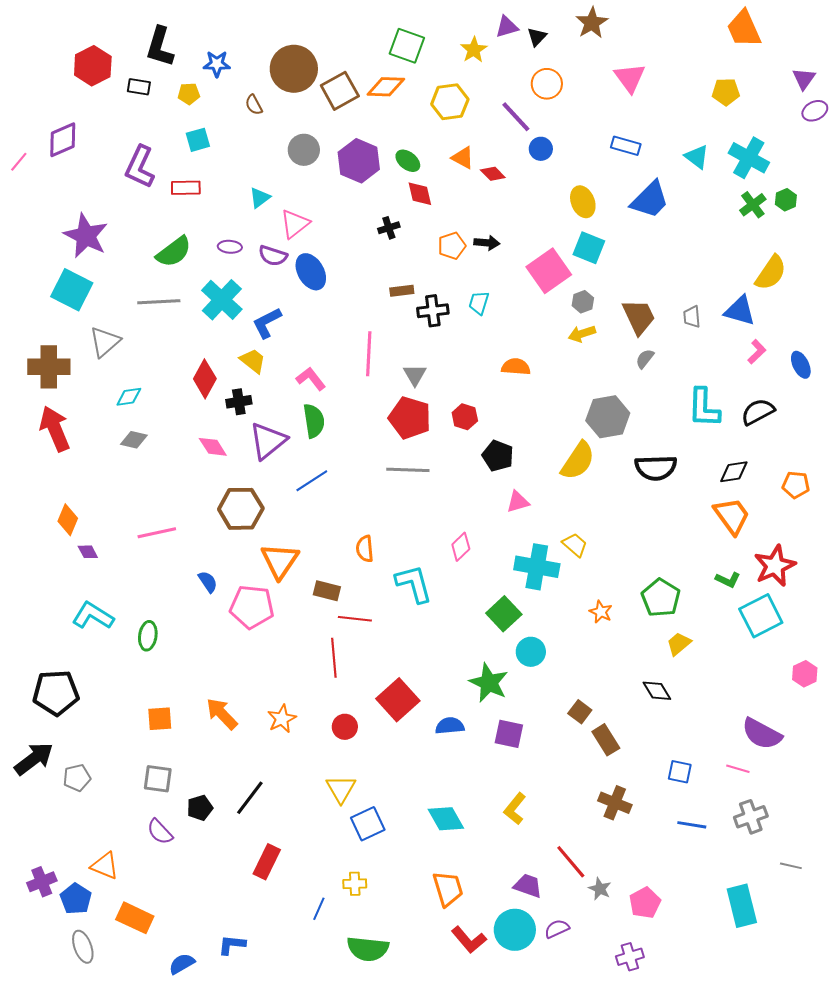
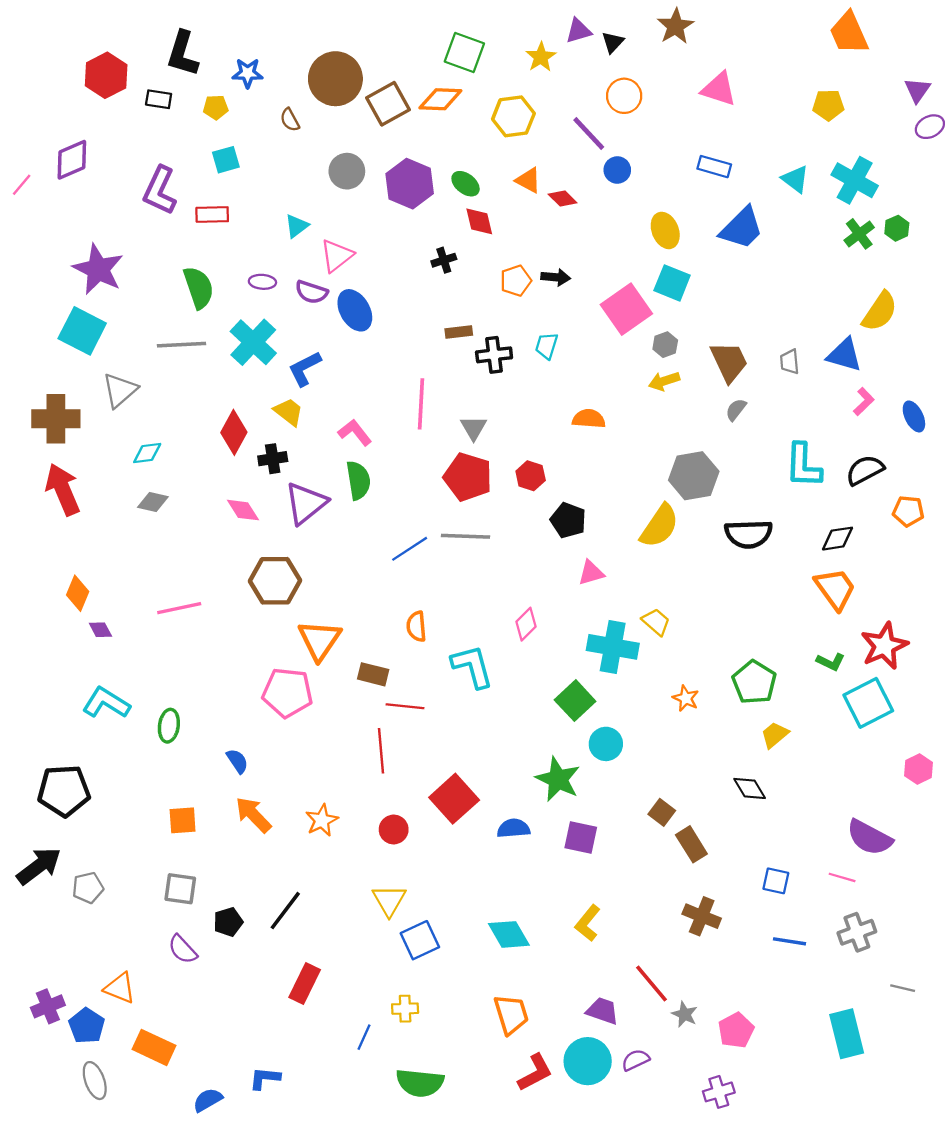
pink triangle: (630, 78) -> (719, 89), turned -36
green semicircle: (174, 252) -> (199, 288), turned -72
blue line: (312, 481) -> (410, 549), moved
orange pentagon: (796, 485) -> (908, 511), moved
blue semicircle: (208, 582) -> (237, 761), moved
red L-shape: (469, 940) -> (535, 1073), turned -78

